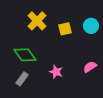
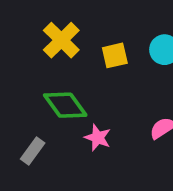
green diamond: (25, 55) -> (65, 105), moved

